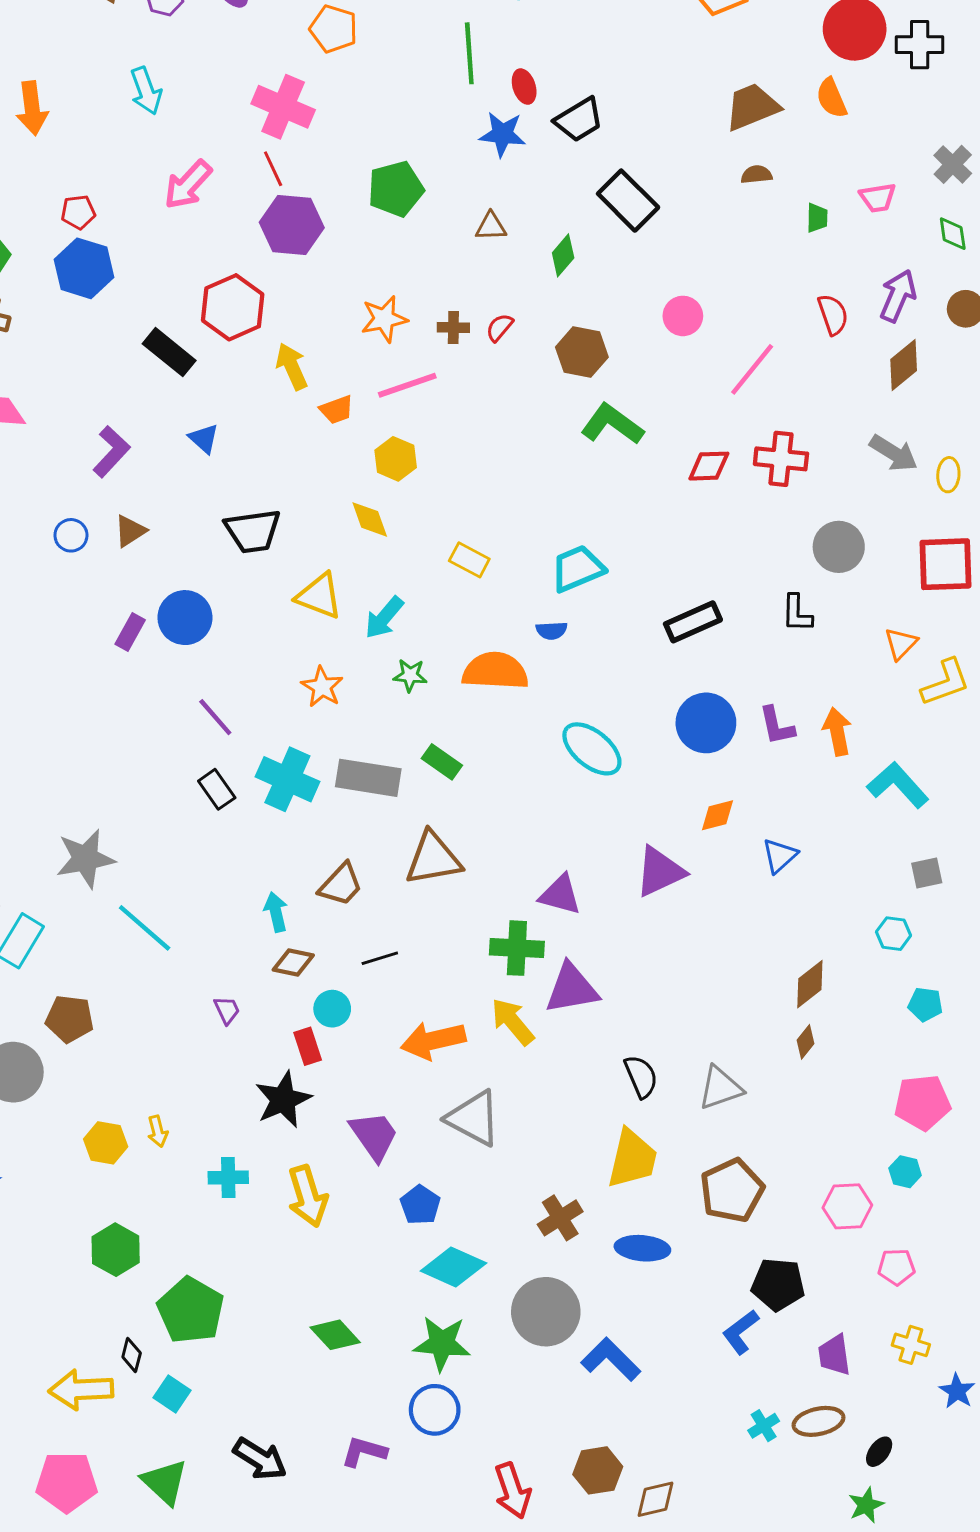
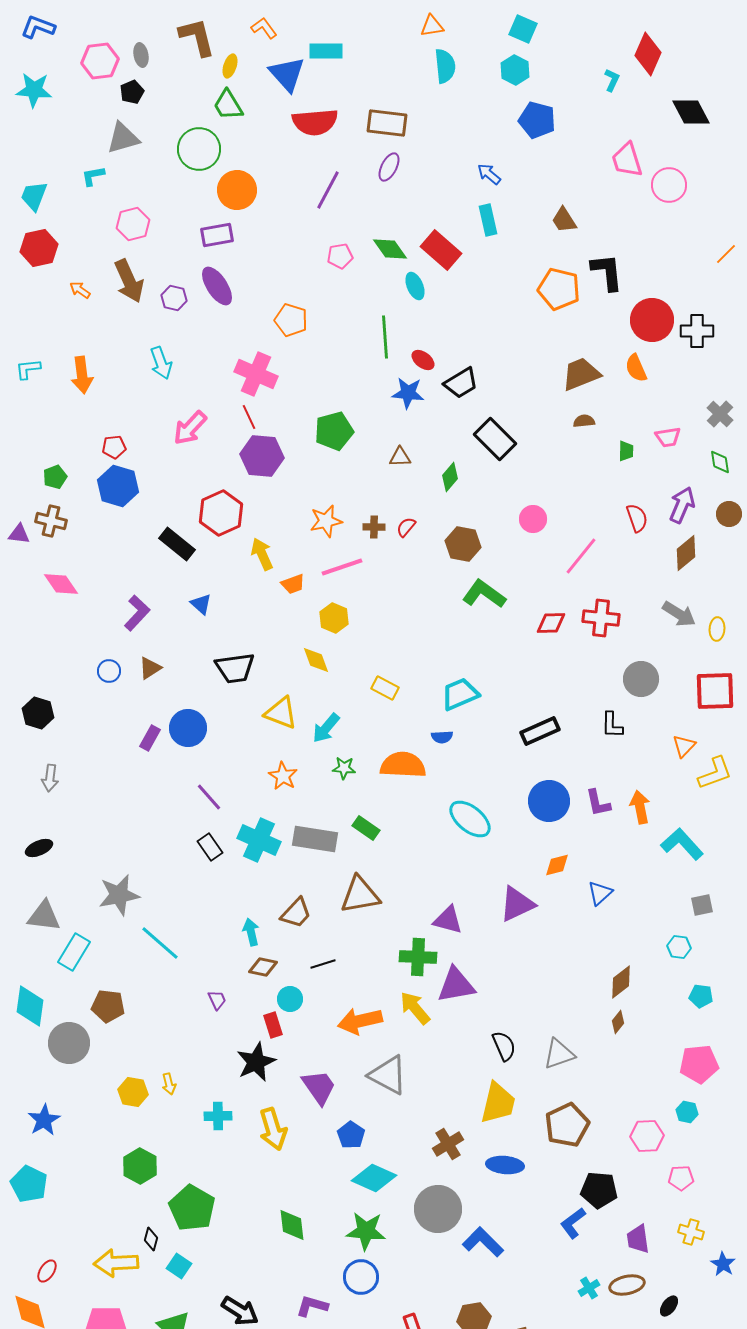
red ellipse: (524, 87) -> (423, 360), turned -35
green diamond: (335, 1335) -> (292, 1225), turned 36

